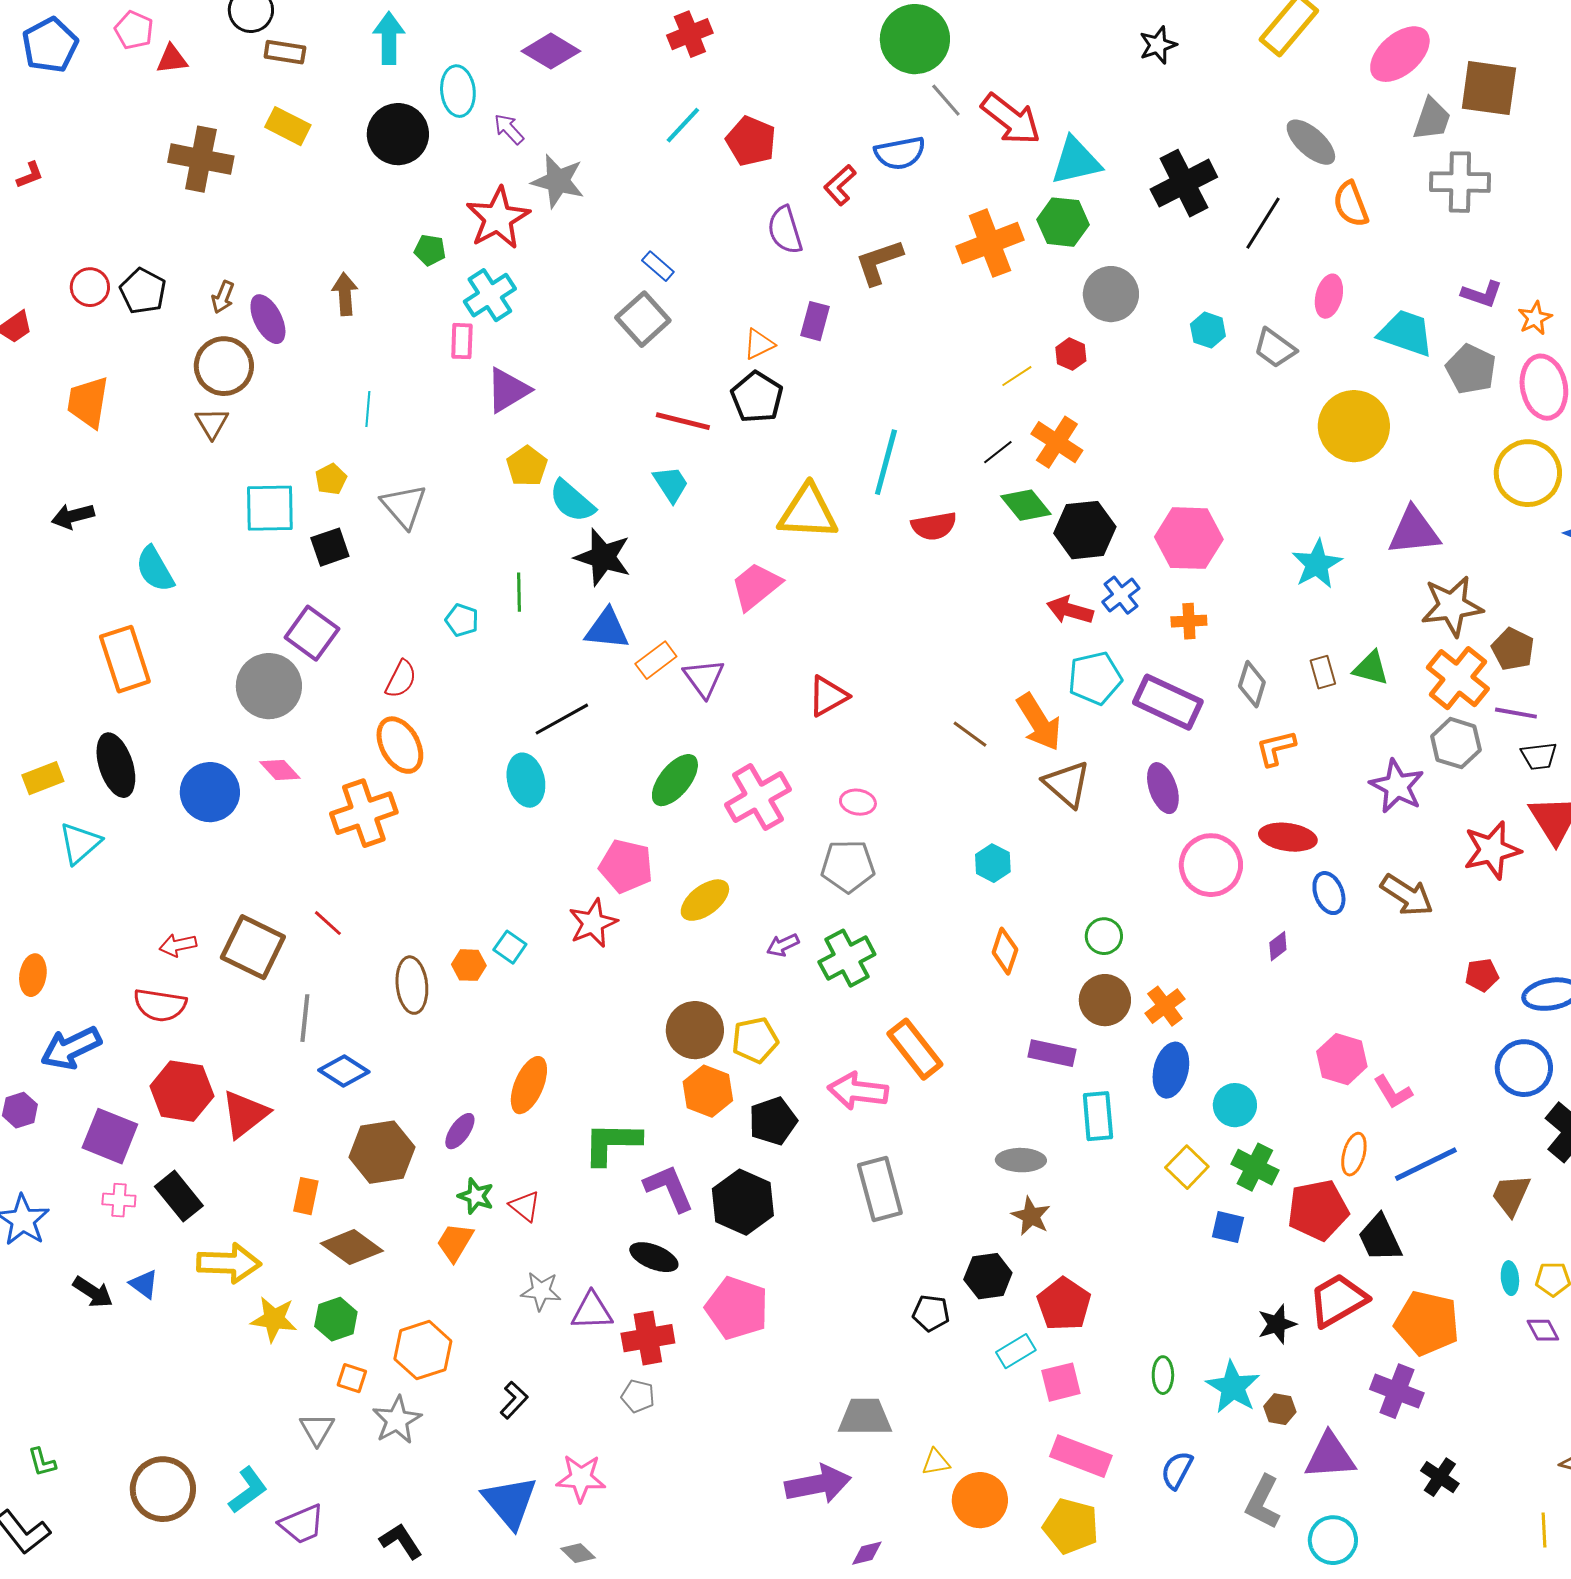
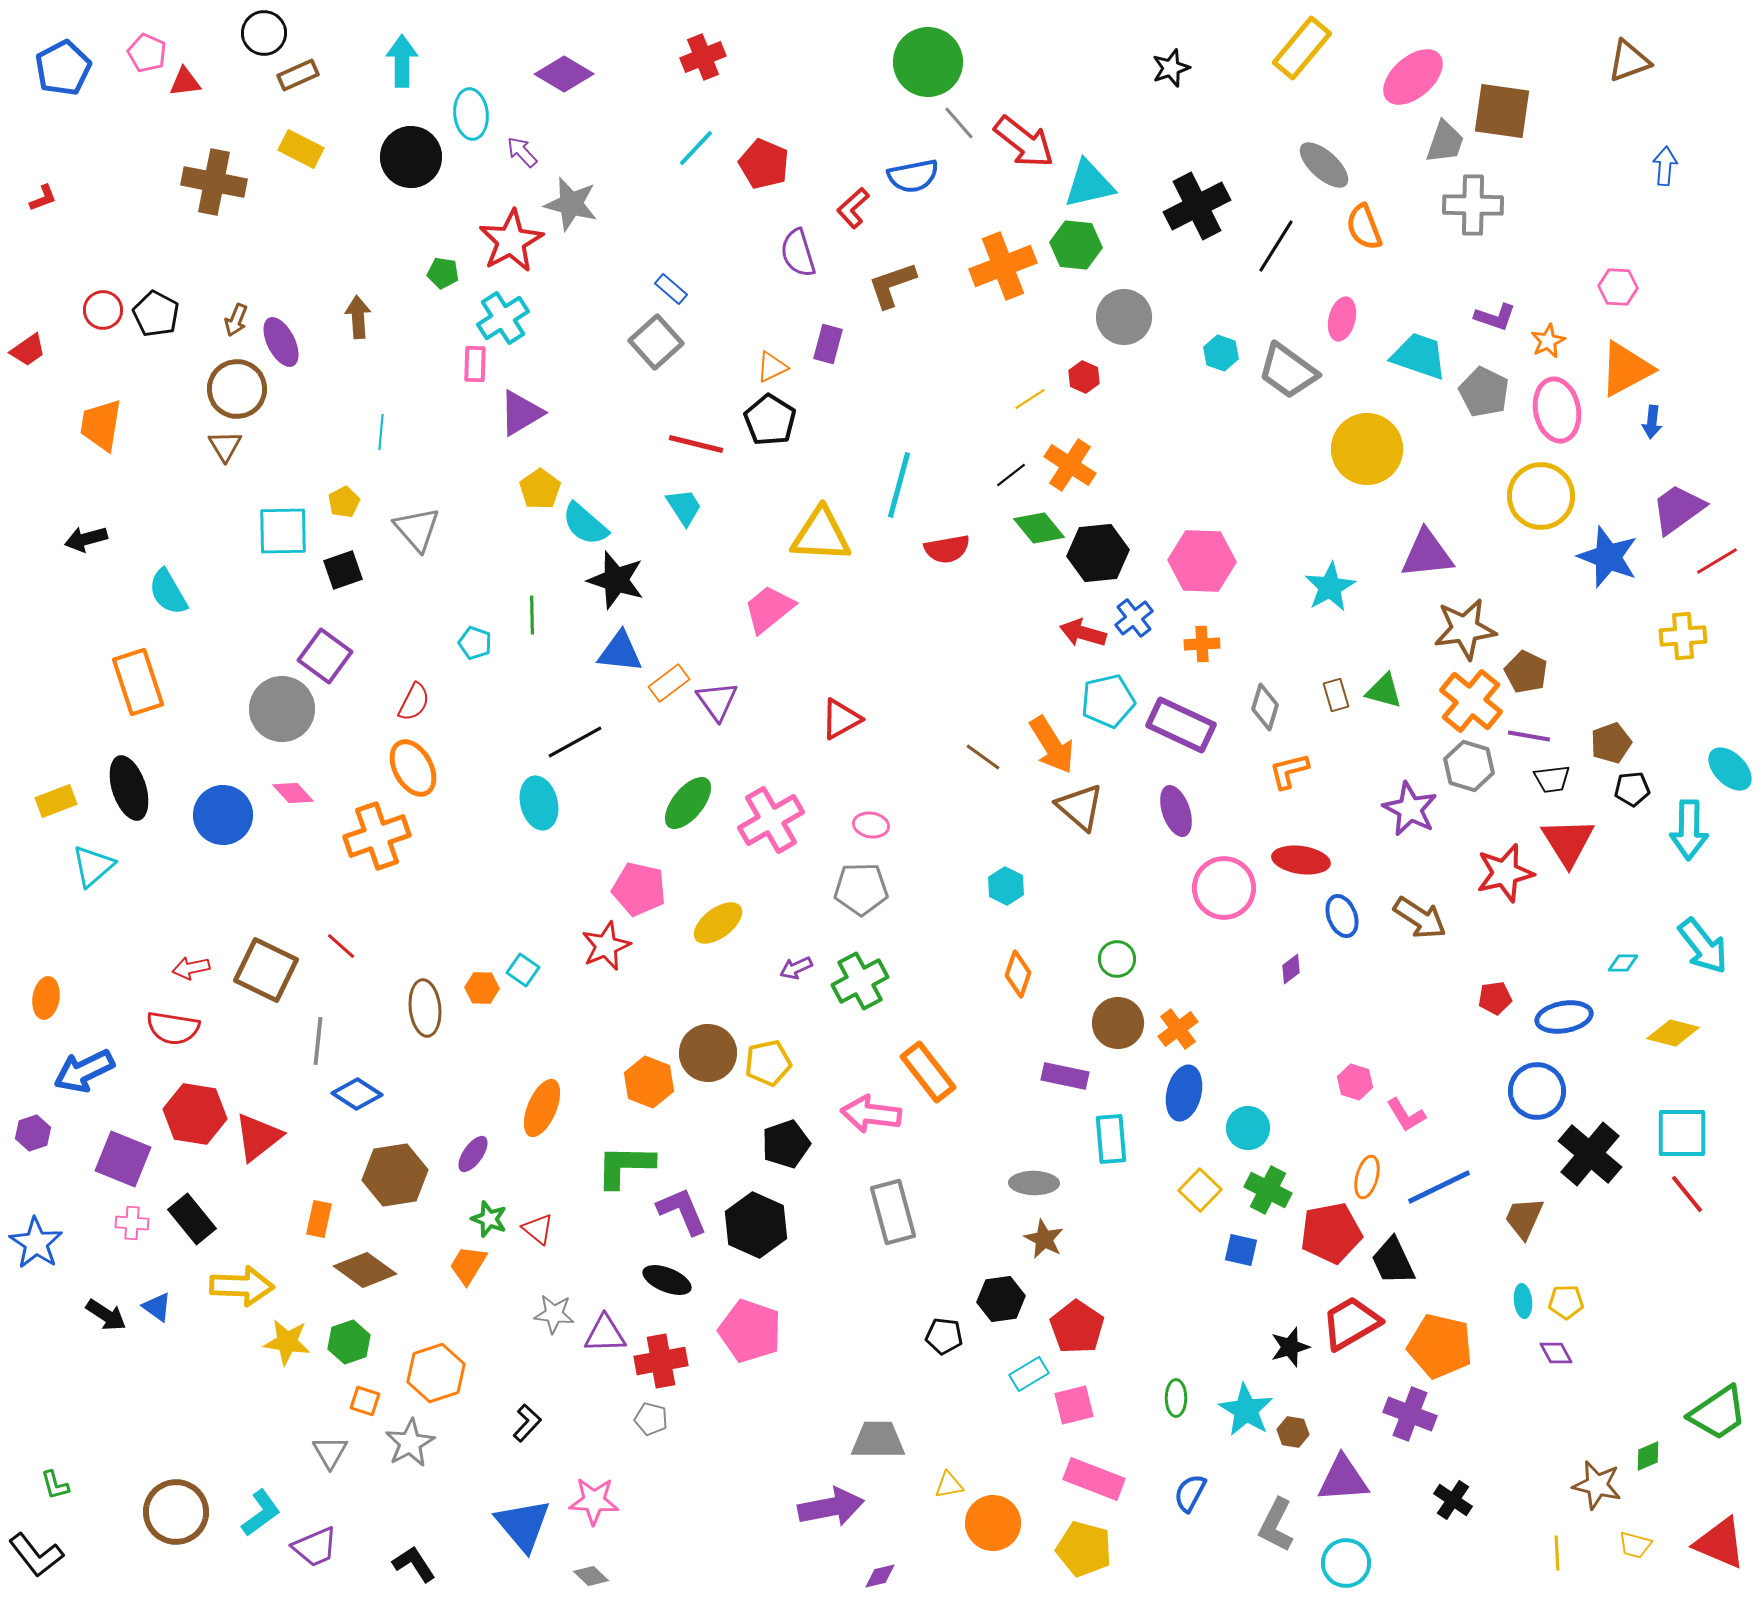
brown rectangle: (285, 52) -> (298, 75), turned -33
gray trapezoid: (1275, 348) -> (1288, 371), size x1.4
pink hexagon: (1342, 1059) -> (1355, 1082), size x0.7
orange hexagon: (708, 1091) -> (649, 1082), moved

